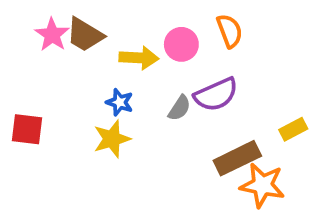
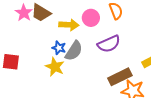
gray semicircle: (179, 108) -> (74, 51), moved, size x1.5
yellow star: (112, 139) -> (55, 67), turned -30

